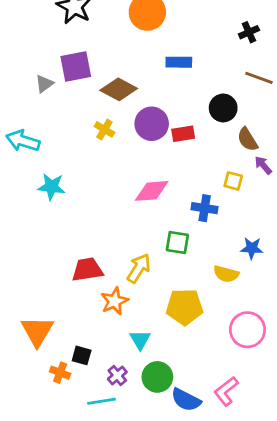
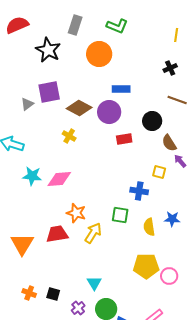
purple circle: (152, 124) -> (109, 112), moved
pink diamond: (152, 191) -> (59, 179), moved
yellow semicircle: (226, 274) -> (149, 227), moved, turned 66
orange star: (114, 301) -> (76, 213), moved, turned -30
yellow pentagon: (185, 307) -> (146, 266), moved
pink circle: (247, 330) -> (169, 276), size x0.7
orange triangle: (37, 331) -> (22, 244), moved
orange cross: (60, 373) -> (29, 293), moved

